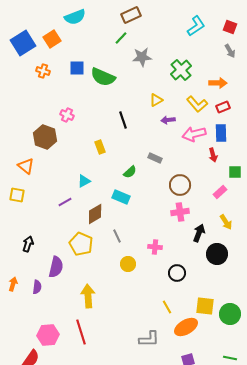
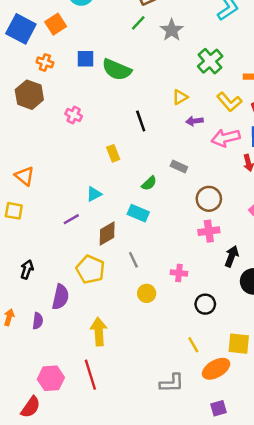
blue square: (23, 43) -> (21, 29), turned -30
gray star: (142, 57) -> (172, 30), moved, turned -30
brown hexagon: (45, 137) -> (29, 95), moved

